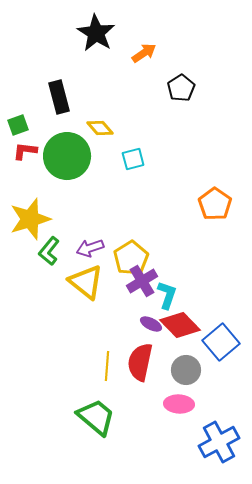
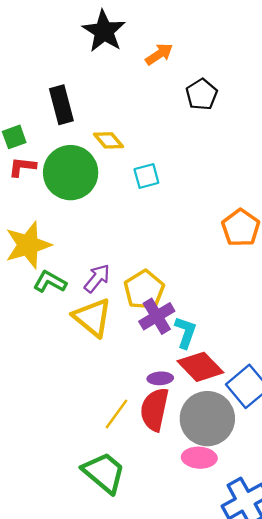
purple arrow: (90, 248) -> (97, 278), turned 148
green L-shape: (49, 251) -> (50, 282), turned 80
purple ellipse: (151, 324) -> (160, 378), moved, turned -30
yellow line: (107, 366) -> (117, 414), turned 32
gray circle: (186, 370) -> (207, 419), size x1.6

